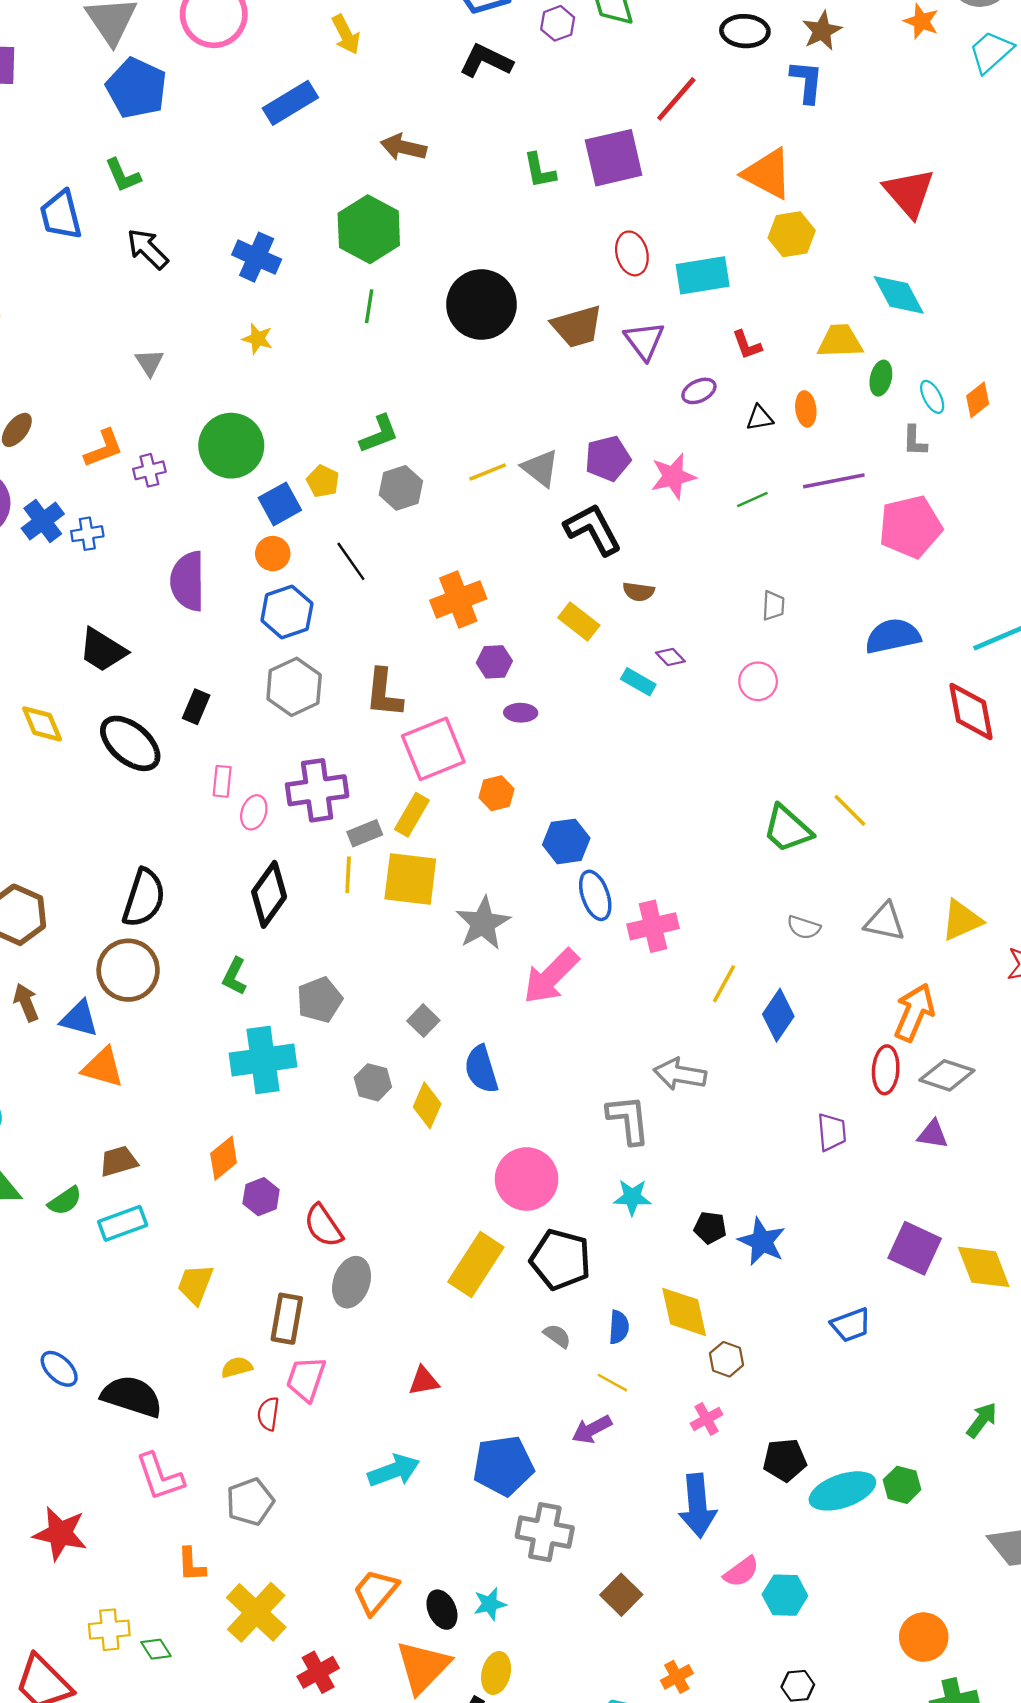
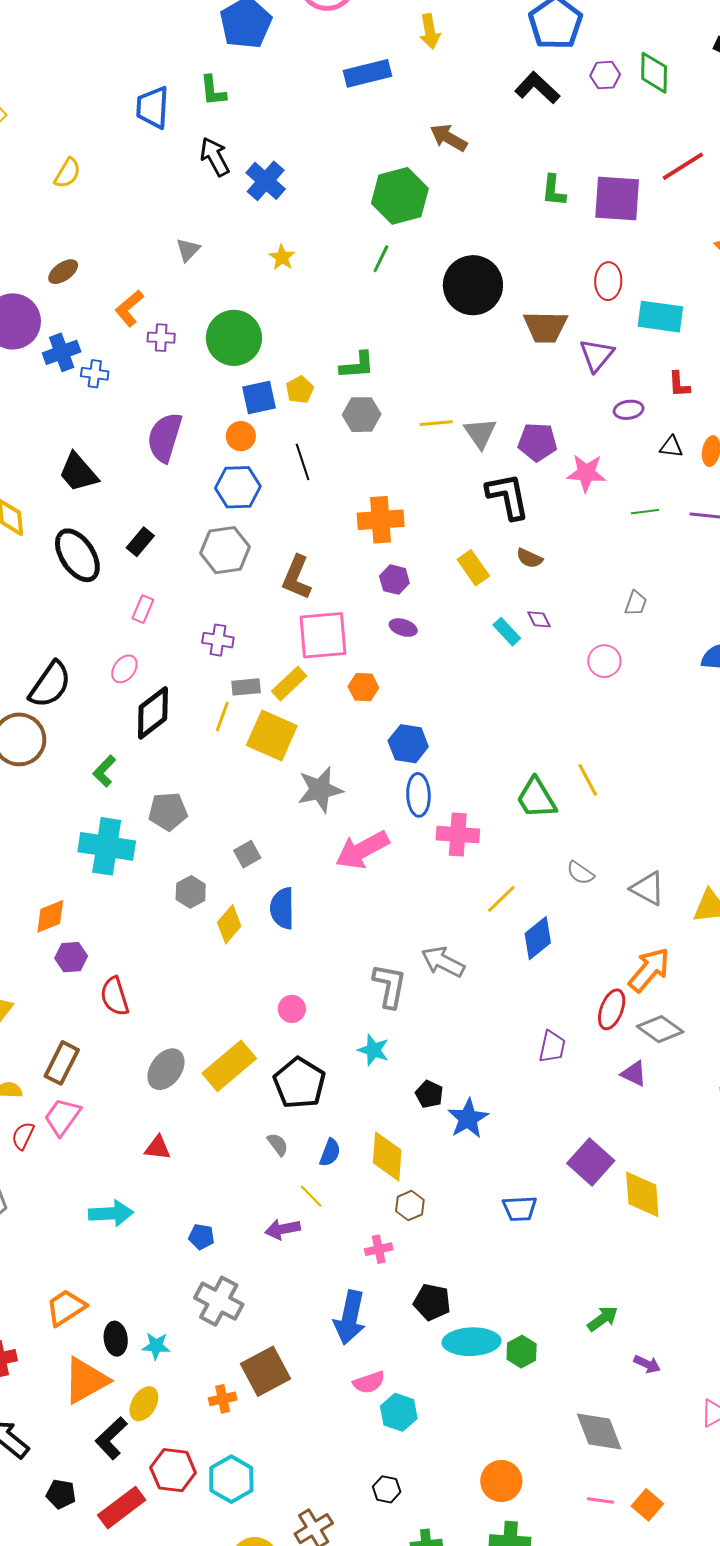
blue cross: (257, 257) -> (266, 181), moved
orange L-shape: (104, 448) -> (129, 308), turned 144
purple cross: (317, 790) -> (218, 640), size x0.6
yellow line: (850, 810) -> (588, 780), moved
pink ellipse: (254, 812) -> (124, 669), moved
green trapezoid: (787, 829) -> (536, 798), moved
pink circle: (527, 1179) -> (292, 1009), size x0.5
gray ellipse: (352, 1282) -> (166, 1069), moved
blue pentagon: (503, 1466) -> (201, 1237), size x0.5
brown square: (621, 1595) -> (265, 1371), size x1.4
orange cross: (677, 1677) -> (223, 1399), moved

